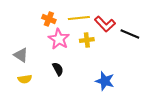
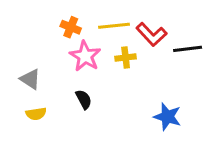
black line: (130, 34) -> (188, 49), turned -30
blue star: (105, 81) -> (167, 117), moved

